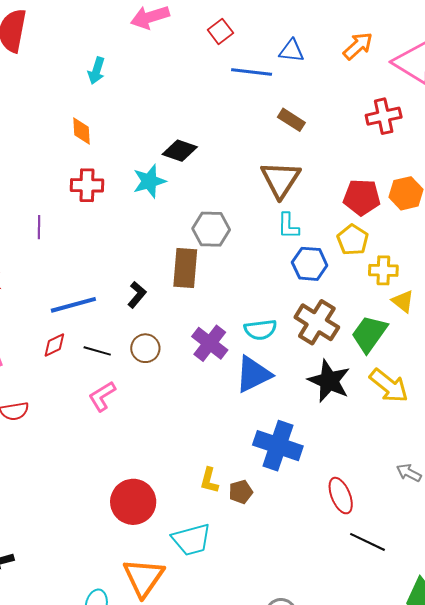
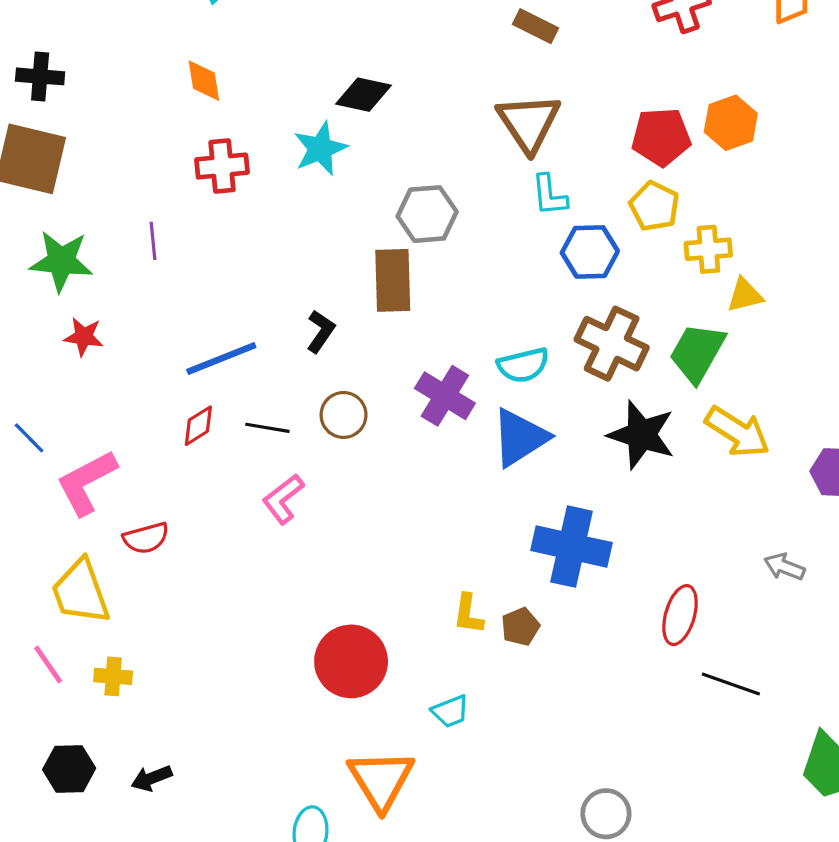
yellow triangle: (403, 301) -> (745, 295), turned -45
red ellipse: (341, 496) -> (680, 615), turned 45
cyan trapezoid: (191, 540) -> (450, 711), size x0.6

